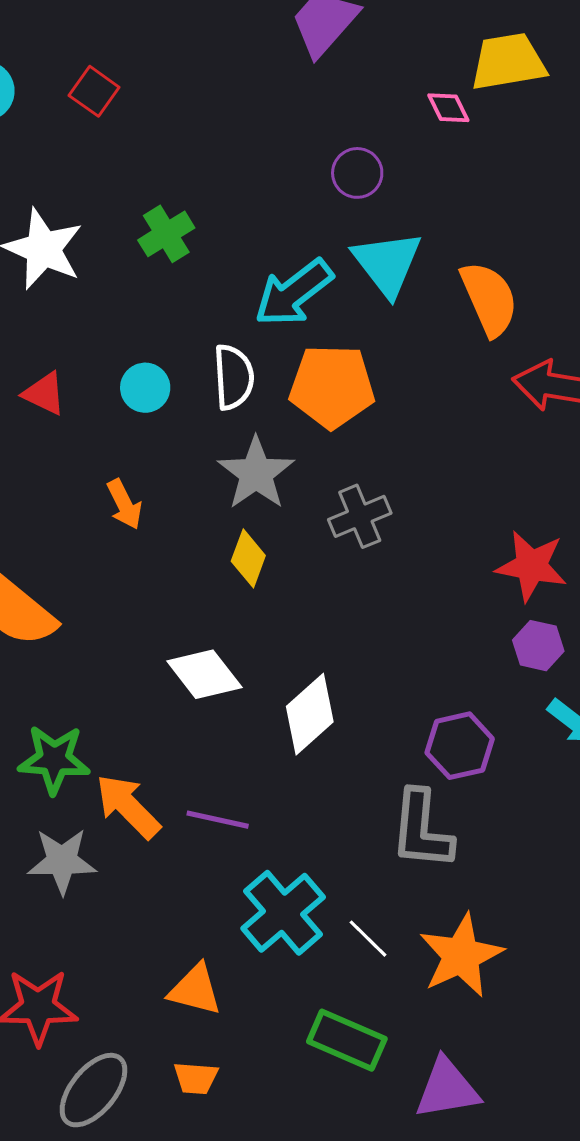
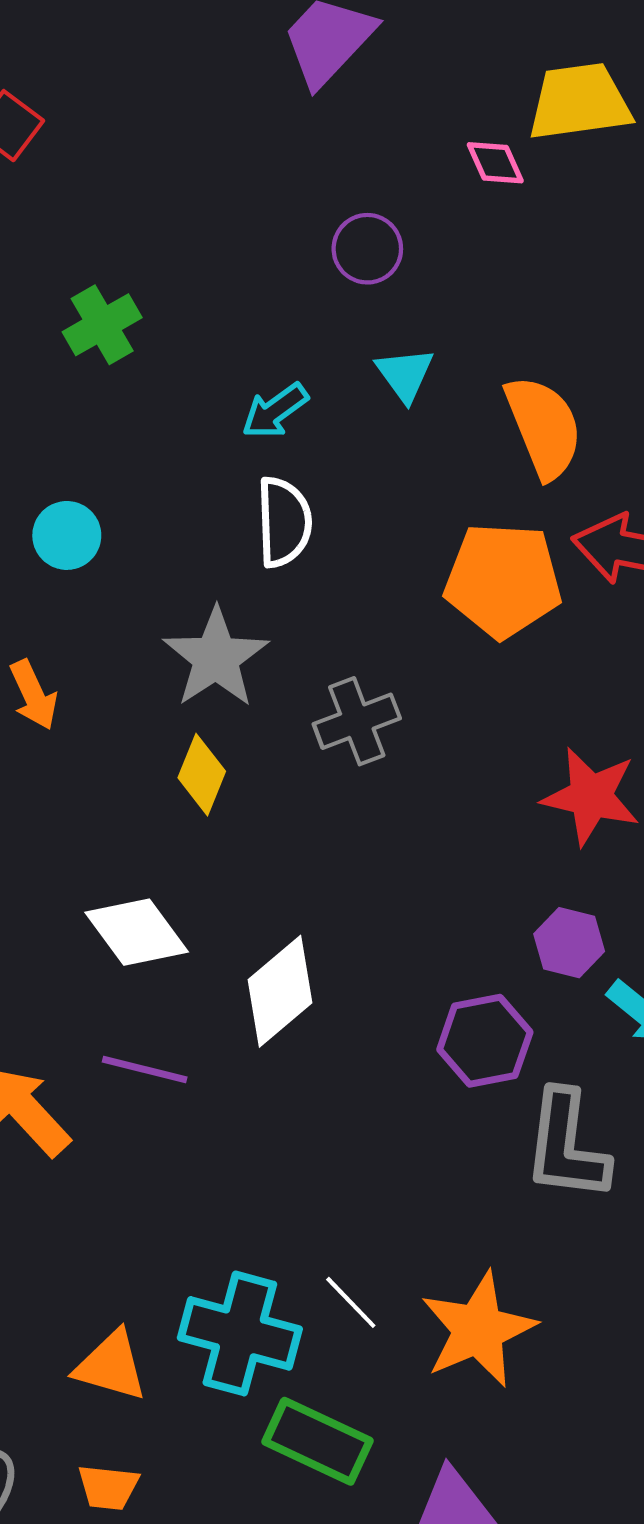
cyan triangle: (387, 263) -> (405, 374), size x0.6
cyan arrow: (294, 293) -> (275, 411), size x0.6
white semicircle: (234, 377) -> (284, 522), moved
orange pentagon: (332, 386) -> (503, 580), moved
purple hexagon: (538, 646) -> (569, 943), moved
purple line: (218, 820) -> (145, 1070), moved
gray L-shape: (422, 830) -> (566, 1146), moved
cyan cross: (283, 913) -> (240, 1333), moved, turned -36

